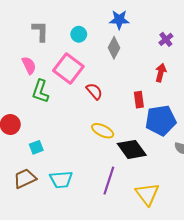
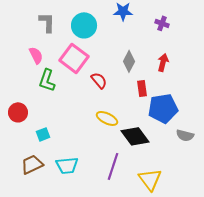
cyan circle: (79, 34) -> (84, 25), size x1.6
purple cross: (166, 39) -> (162, 23), moved, turned -32
gray diamond: (114, 48) -> (129, 61), moved

